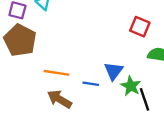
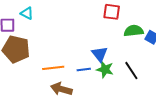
green star: (131, 86) -> (105, 69), moved

